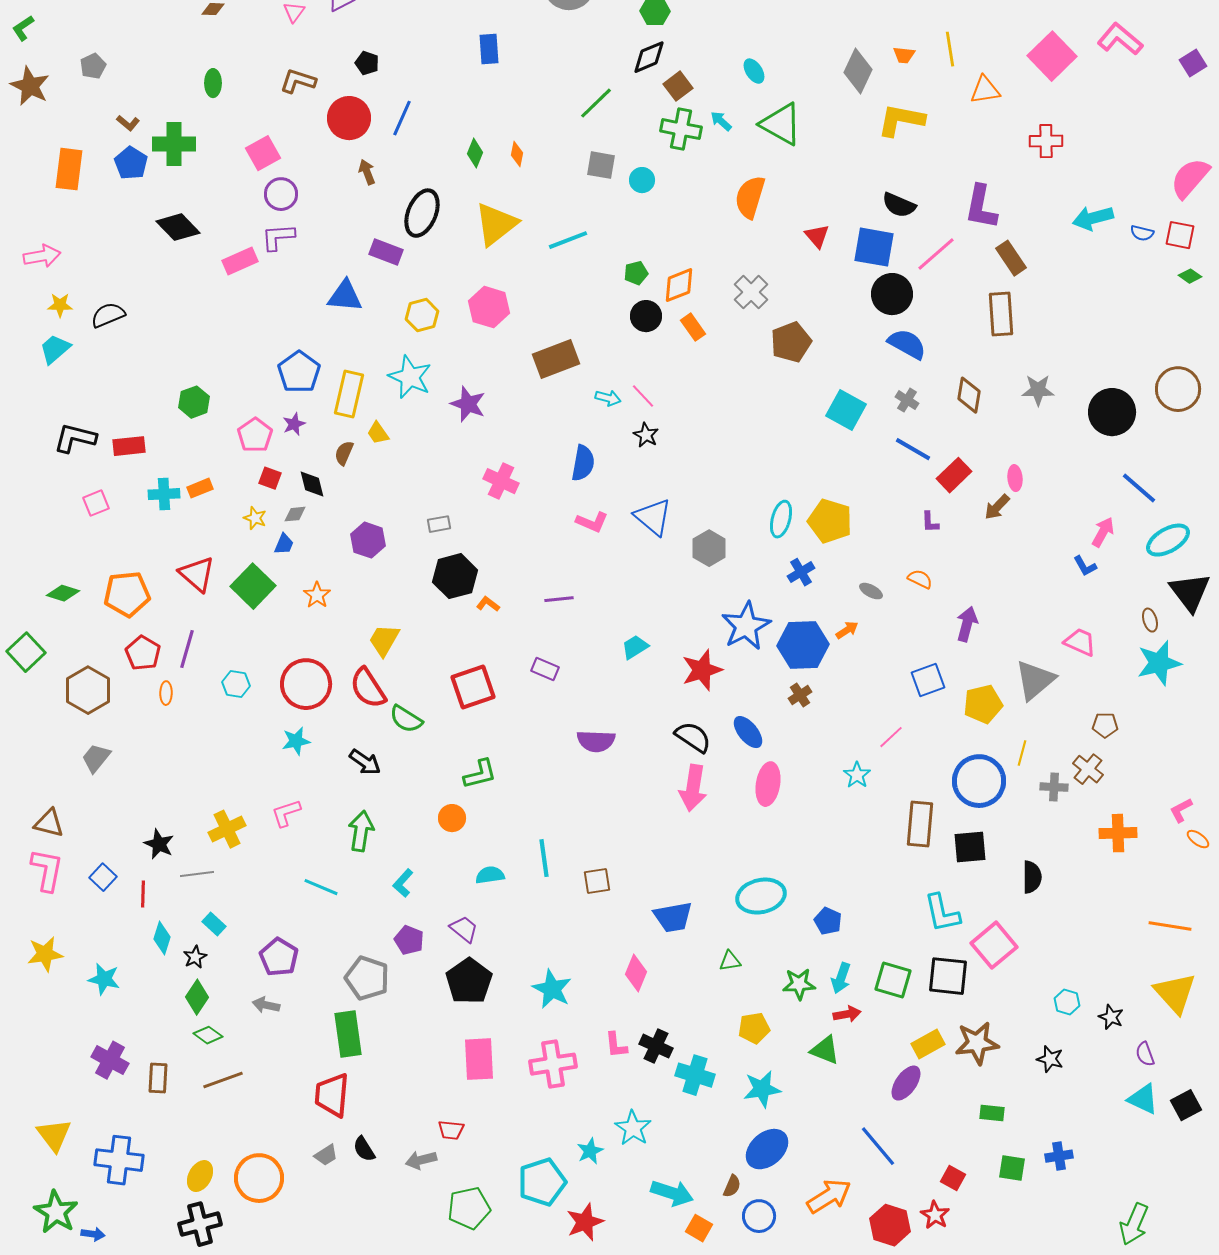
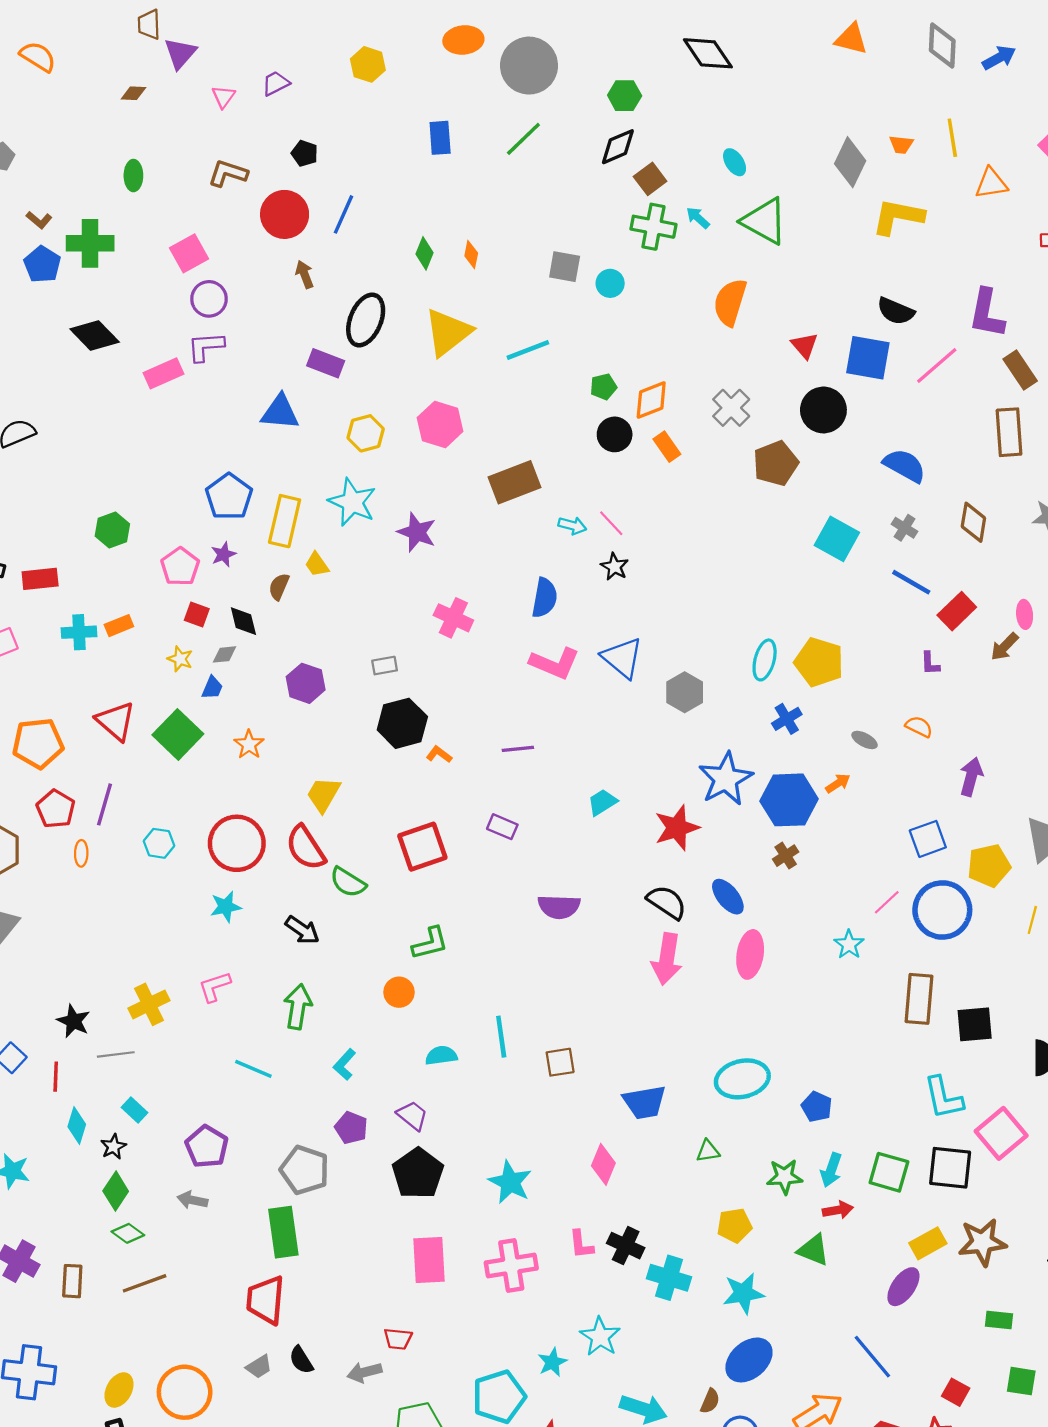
green line: (596, 103) -> (523, 139), moved
black circle: (892, 294) -> (823, 410), moved
pink L-shape: (592, 522) -> (555, 663), size x1.4
blue circle: (979, 781) -> (942, 910), moved

